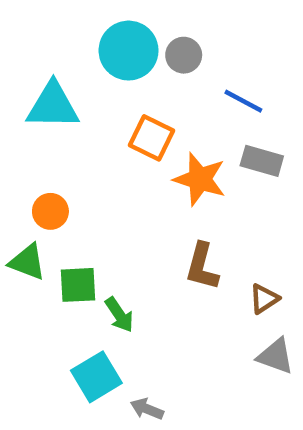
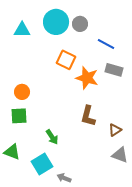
cyan triangle: (53, 106) -> (22, 30), moved, size x0.7
green triangle: (27, 262) -> (12, 152), moved
green square: (78, 285) -> (19, 116), moved

